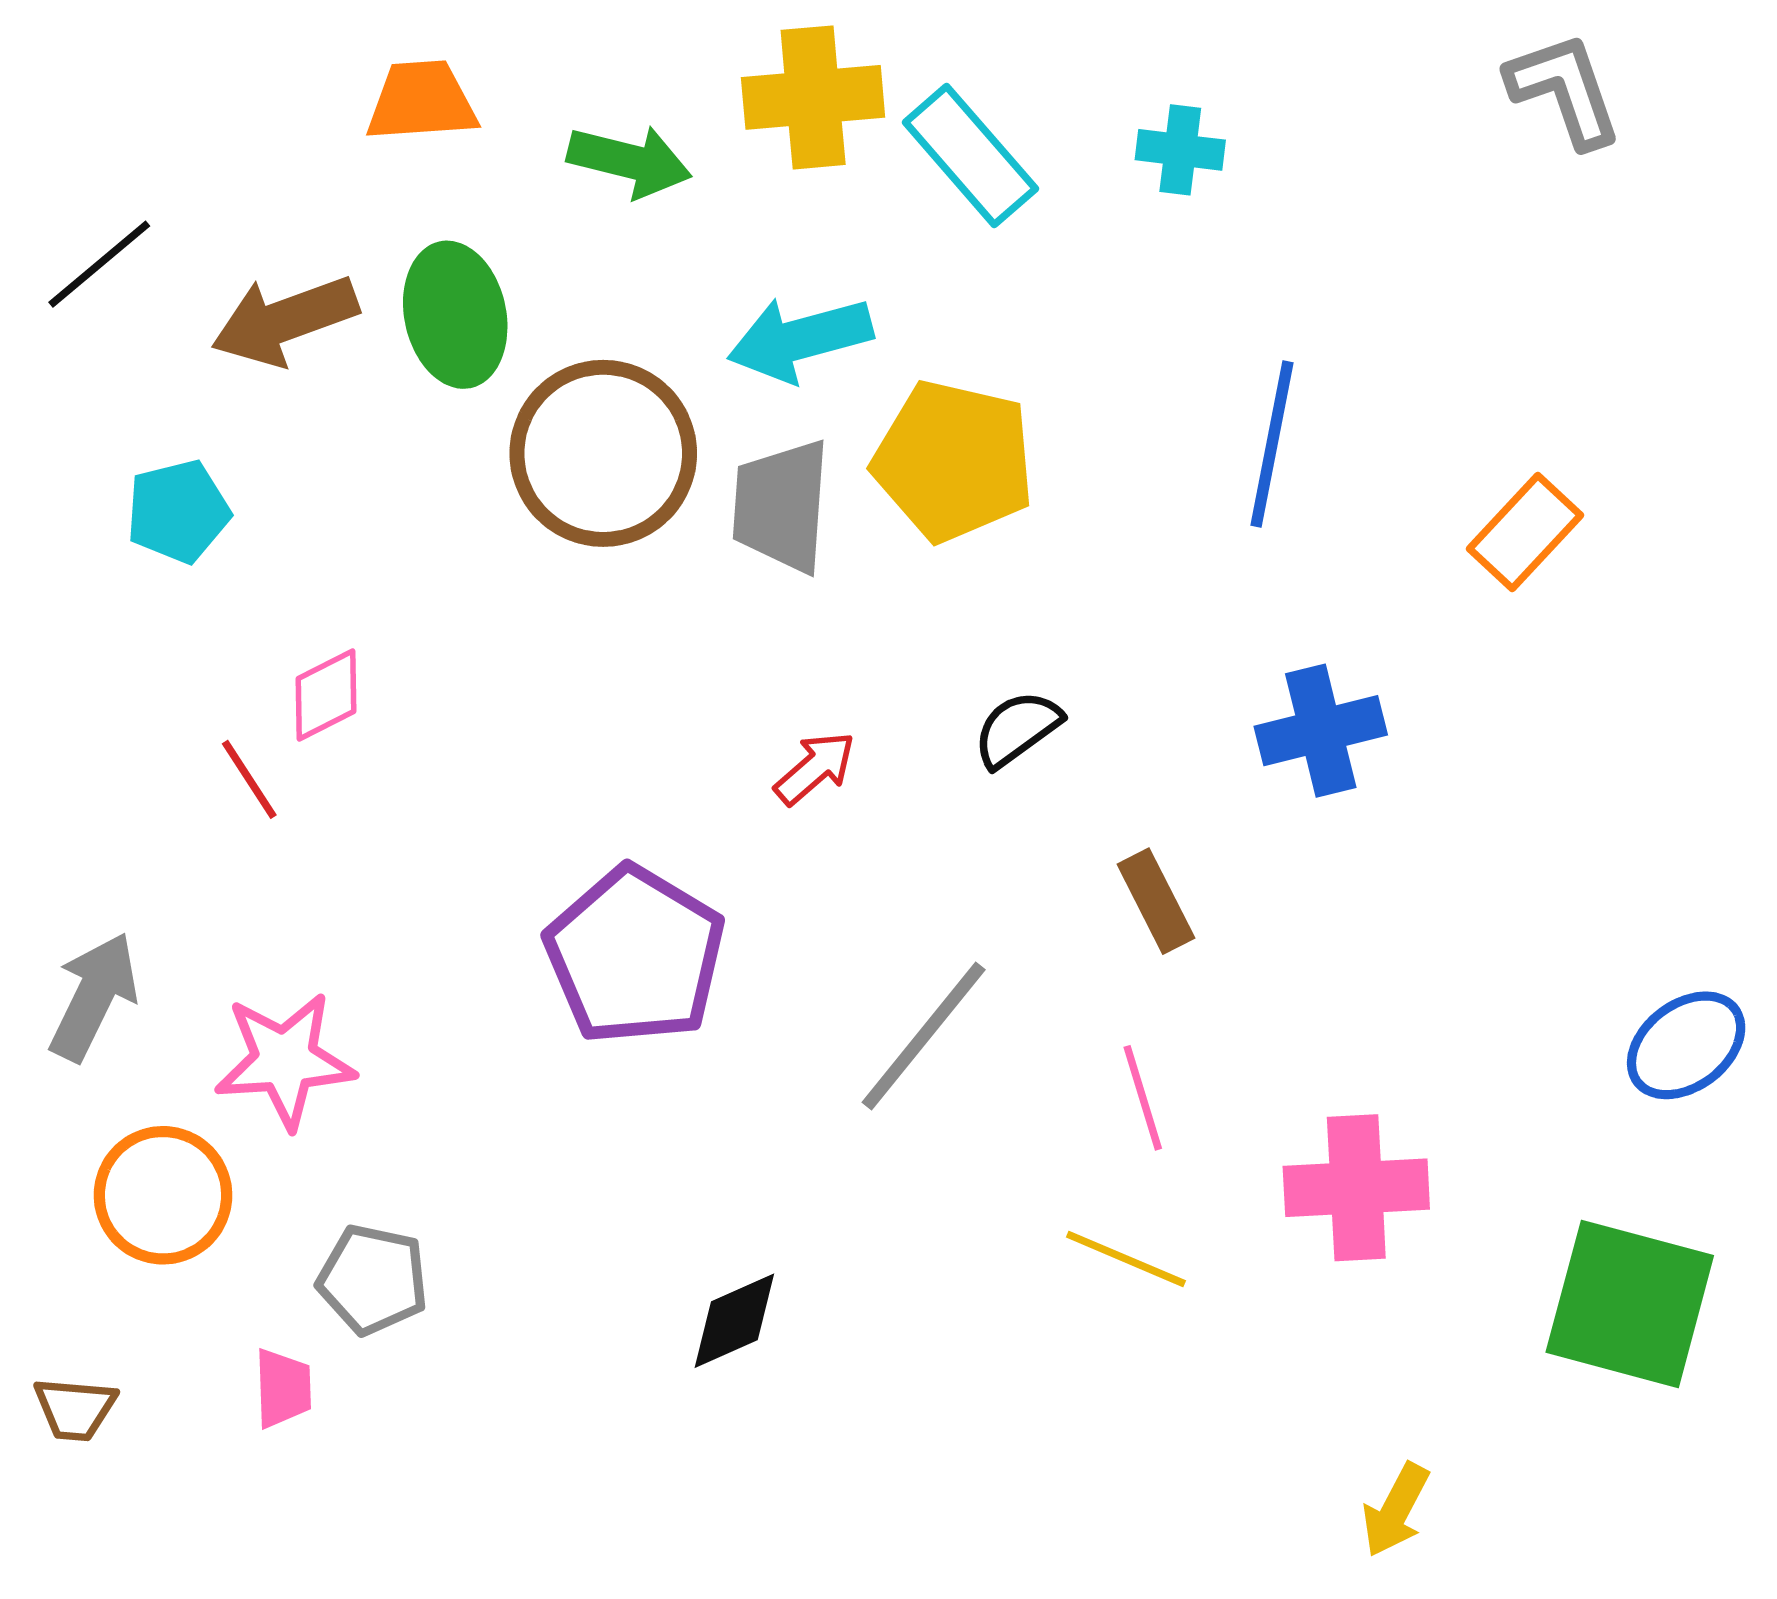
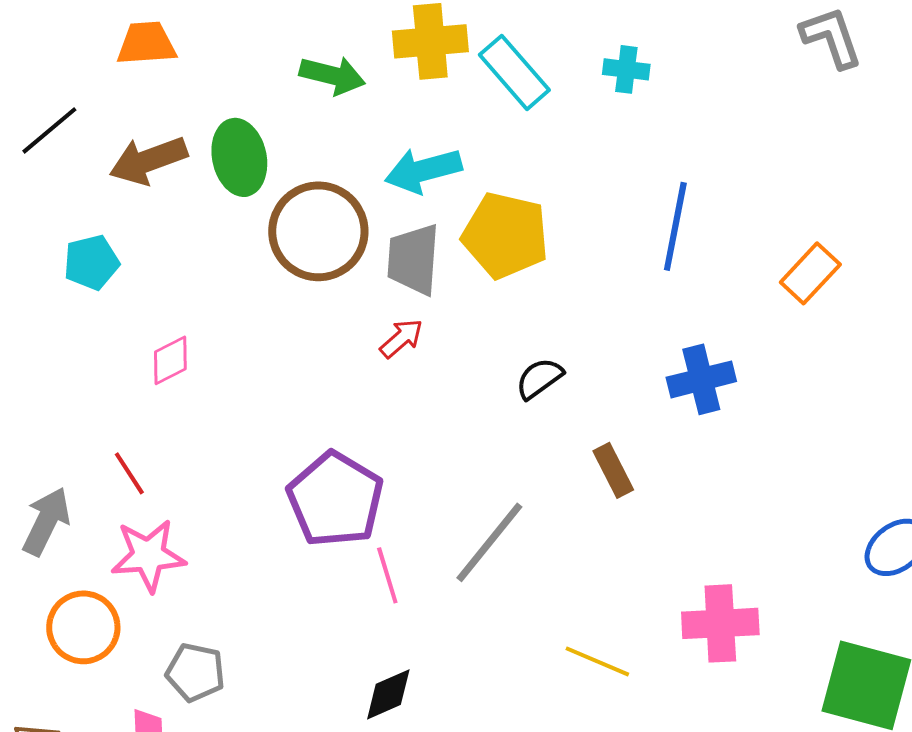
orange trapezoid: (422, 101) -> (146, 43), moved
red arrow: (815, 768) -> (401, 338), moved
red line: (249, 779) -> (129, 473), moved
pink line: (1143, 1098) -> (387, 575), moved

